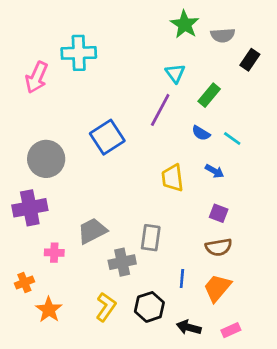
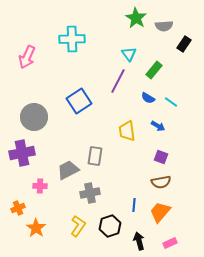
cyan cross: (79, 53) -> (72, 39), moved
gray rectangle: (151, 238) -> (95, 156), moved
black arrow: (189, 327) -> (139, 241), turned 60

